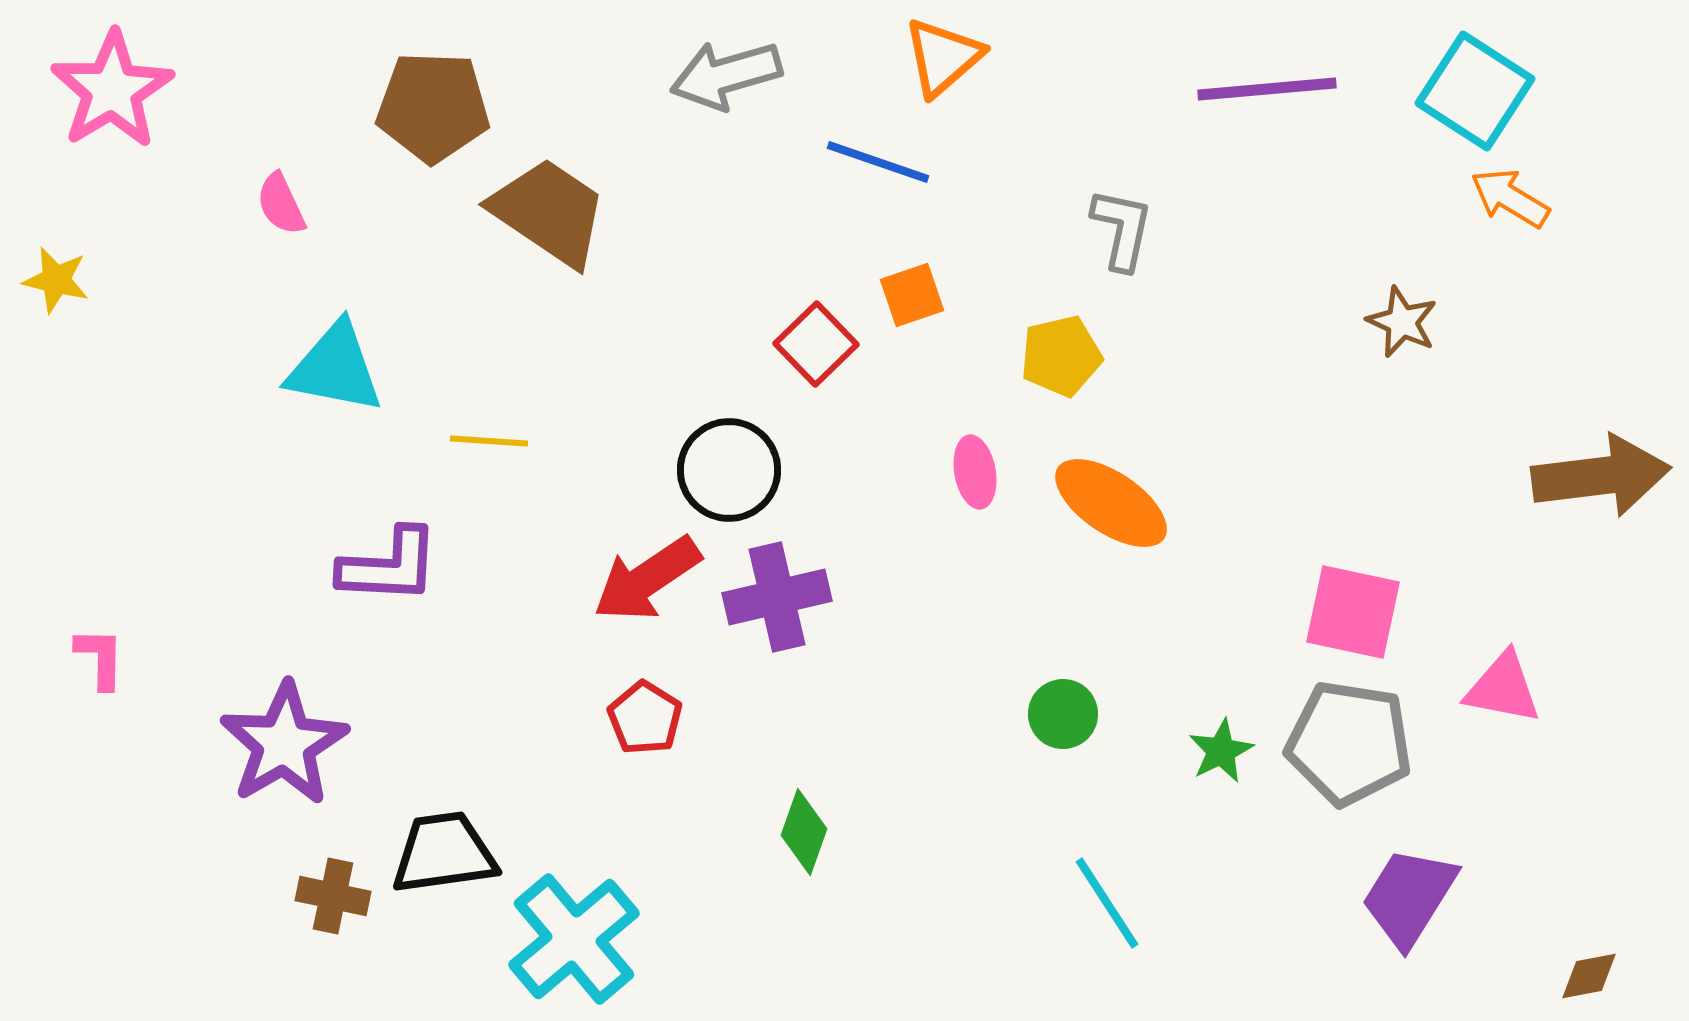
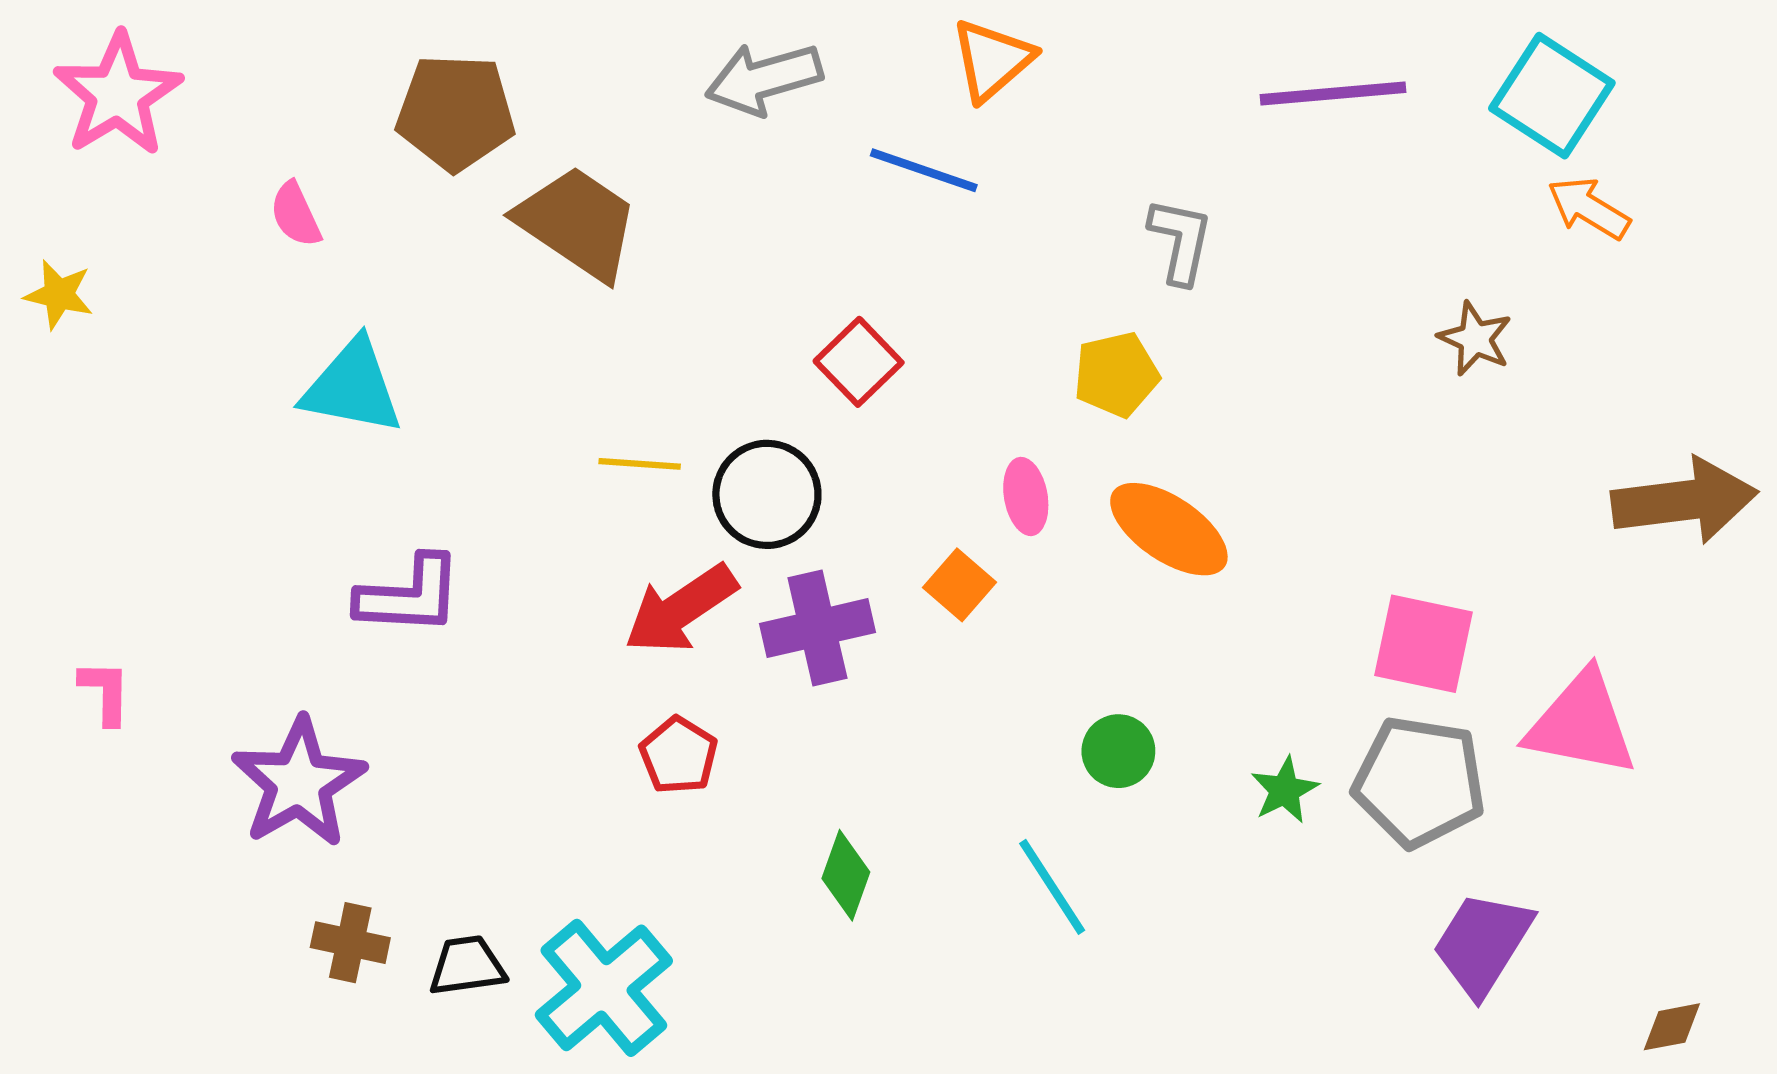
orange square: (912, 295) -> (960, 585), moved, turned -30
yellow line: (489, 441) -> (640, 464), moved
pink triangle: (1503, 688) -> (1581, 724), size x1.4
black trapezoid: (444, 853) -> (467, 966), moved, size x0.7
cyan line: (1107, 903) -> (1052, 887), moved

